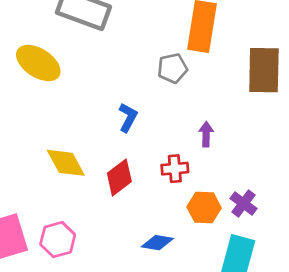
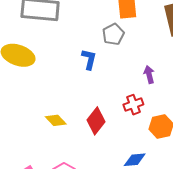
blue L-shape: (128, 117) -> (89, 59), moved
yellow diamond: (66, 163) -> (56, 120), size x0.7

